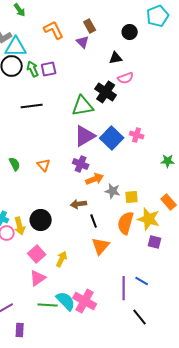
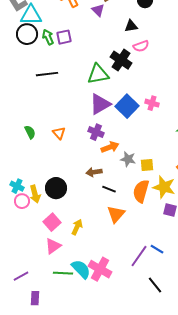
black line: (94, 221) -> (109, 189), turned -48
purple line: (124, 288) -> (139, 256), turned 35

